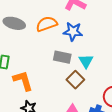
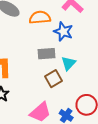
gray rectangle: (62, 57) -> (46, 54), turned -30

